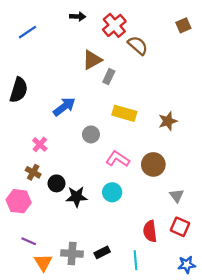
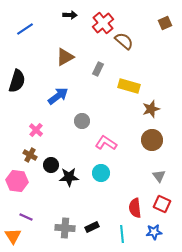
brown triangle: (92, 60) -> (65, 57), moved
yellow rectangle: (124, 113) -> (129, 86), moved
brown circle: (153, 164) -> (152, 140), moved
orange triangle: (43, 262) -> (13, 236), moved
blue star: (187, 265) -> (154, 232), moved

